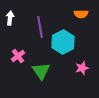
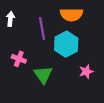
orange semicircle: (81, 14) -> (71, 15), moved, size x1.5
pink cross: (18, 56) -> (19, 59), turned -32

